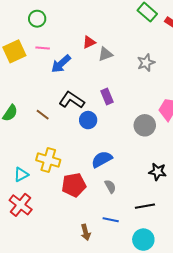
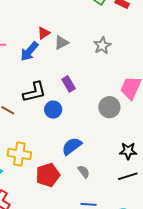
blue arrow: (61, 64) -> (29, 51), moved
black L-shape: (72, 100) -> (34, 92), turned 140
black line: (145, 206) -> (128, 176), moved

